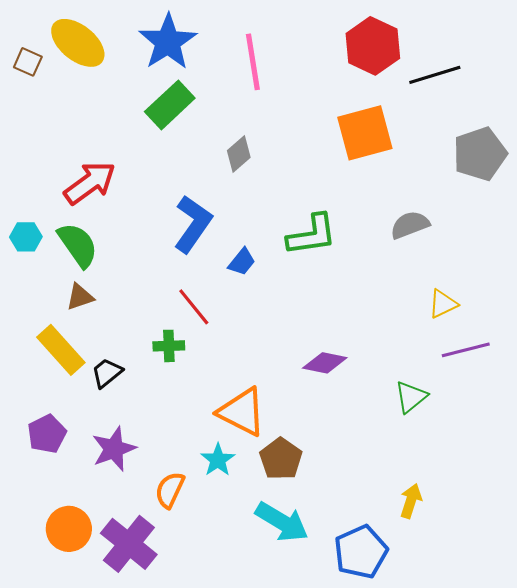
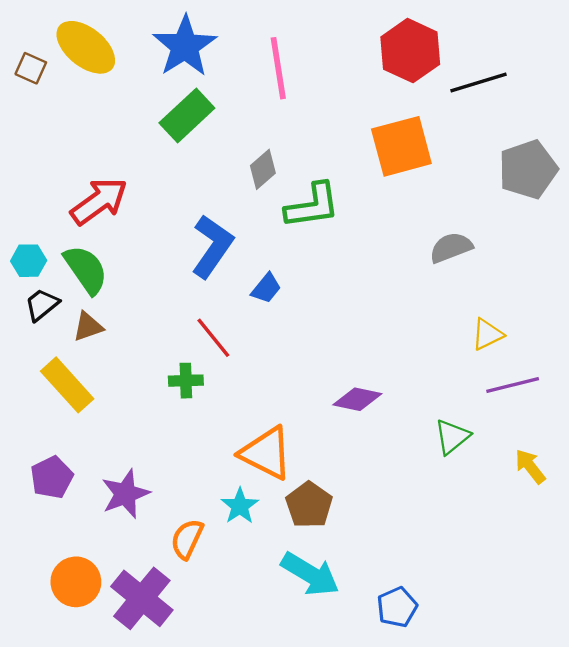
green L-shape: (312, 235) -> (312, 206), moved
black trapezoid: (107, 373) -> (42, 305), moved
yellow arrow: (411, 501) -> (530, 466), moved, turned -56
blue pentagon: (361, 552) -> (397, 607), size x0.7

